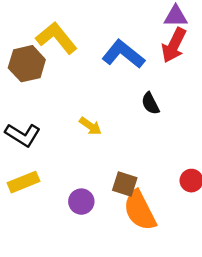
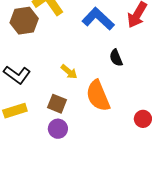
brown square: (125, 184) -> (57, 104), moved
orange semicircle: (140, 210) -> (98, 96), moved

